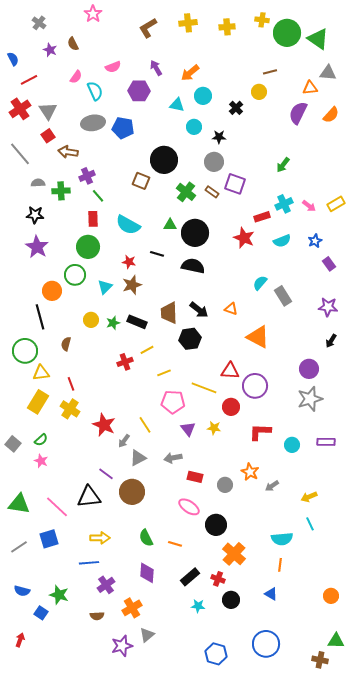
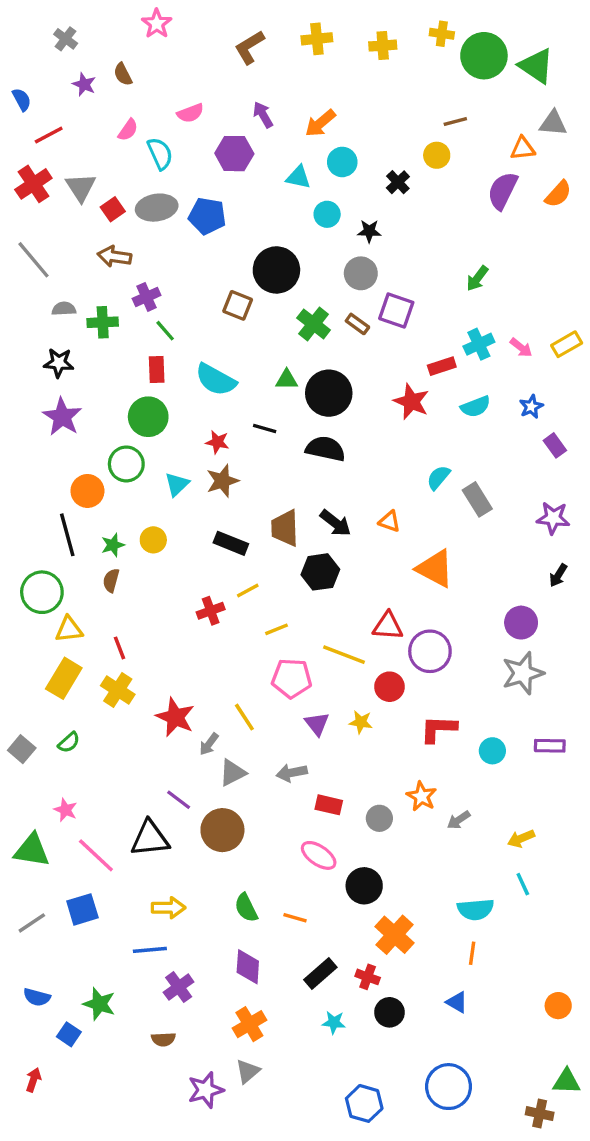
red square: (48, 136) -> (113, 209), moved
green star: (113, 323) -> (113, 545), moved
pink star: (41, 461) -> (66, 810), moved
orange cross: (132, 608) -> (249, 1024), moved

